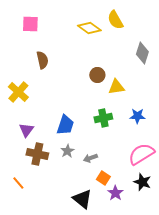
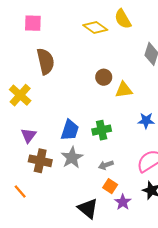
brown semicircle: (42, 60) -> (46, 61), size x1.4
green cross: (103, 118) -> (102, 130), moved
gray star: (67, 151) -> (72, 158), size x1.5
gray arrow: (90, 158) -> (106, 165), moved

